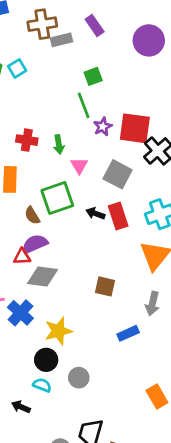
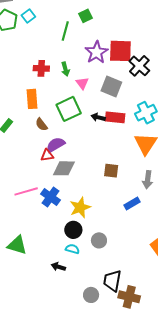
green line: (84, 105) -> (65, 31), moved, turned 42
purple star: (103, 127) -> (96, 52), size x1.6
brown semicircle: (32, 216) -> (41, 124), moved
red rectangle: (118, 216) -> (115, 117), turned -60

